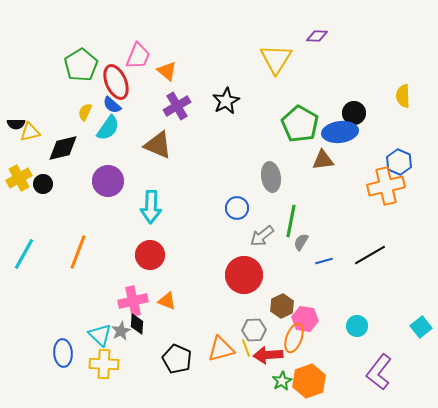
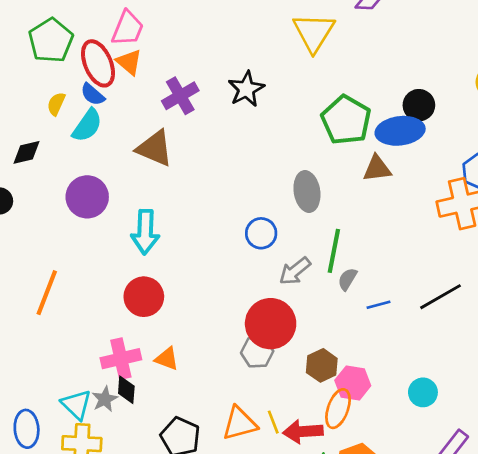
orange triangle: (167, 71) -> (129, 62), moved
black diamond: (63, 148) -> (27, 152), size x0.7
gray hexagon: (254, 330) -> (257, 352), moved

